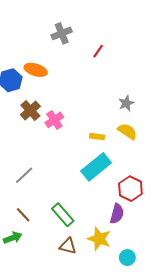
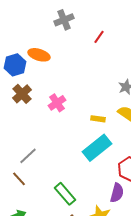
brown cross: (30, 111) -> (22, 94), moved
brown line: (23, 215) -> (19, 179), moved

